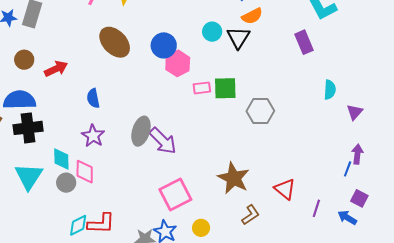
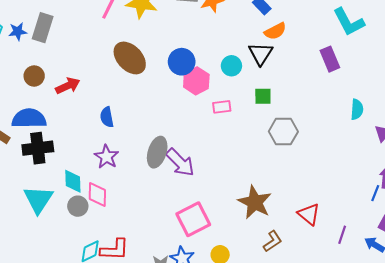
cyan circle: (212, 32) -> (231, 66), moved
green square: (225, 88) -> (263, 96), moved, size x0.7

